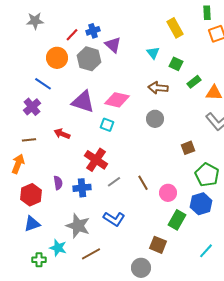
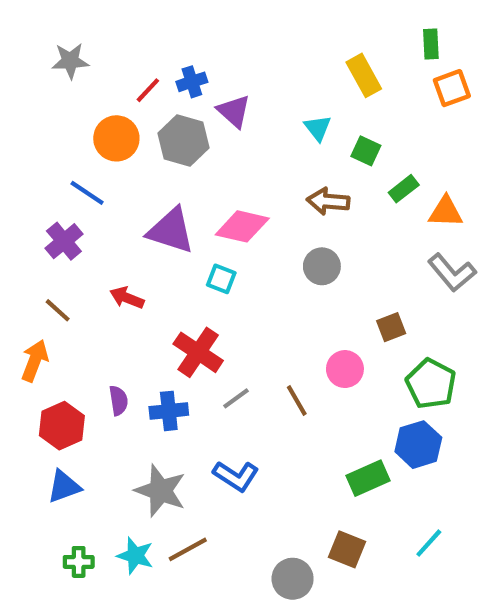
brown line: (29, 140) -> (58, 310), turned 48
pink circle: (168, 193) -> (345, 369), moved
green rectangle: (177, 220) -> (368, 478), turned 36
brown square: (158, 245) -> (347, 549), moved
cyan star: (58, 248) -> (135, 556), moved

